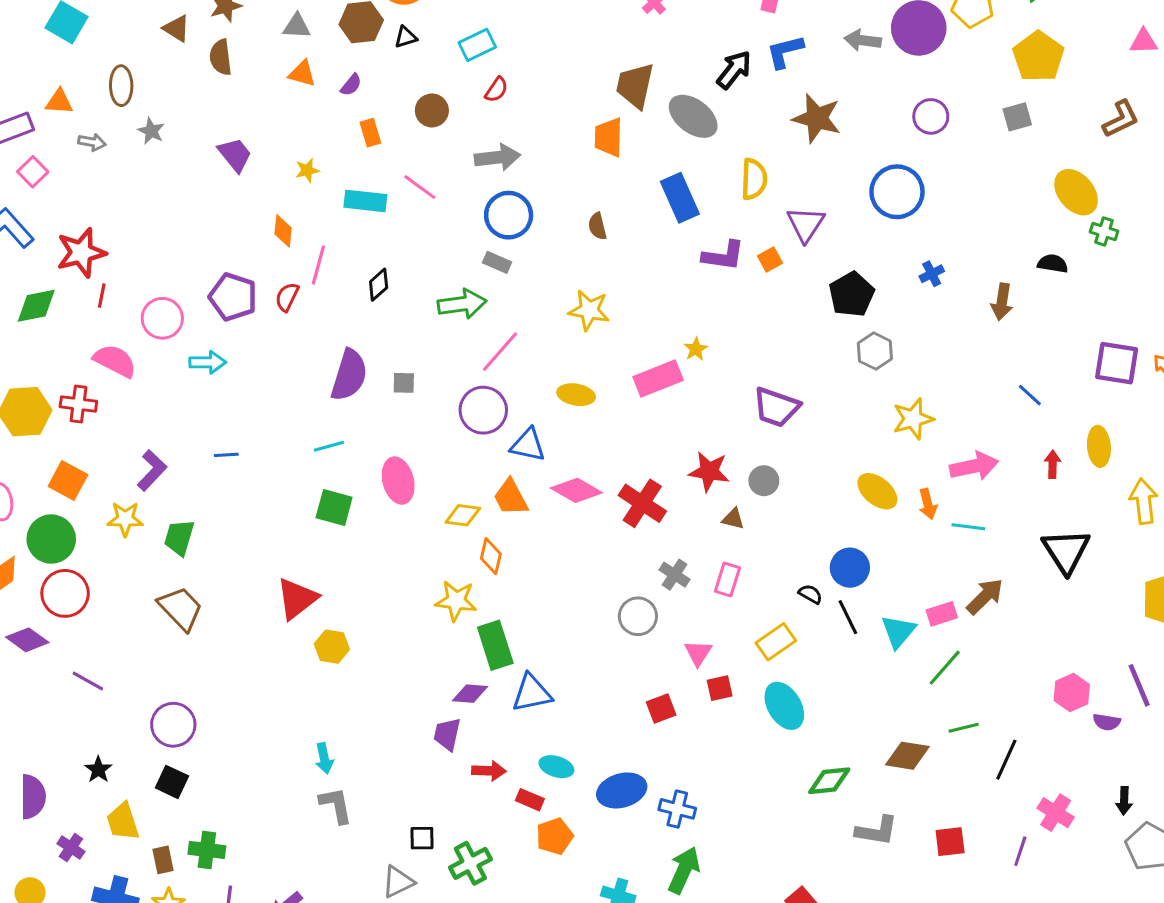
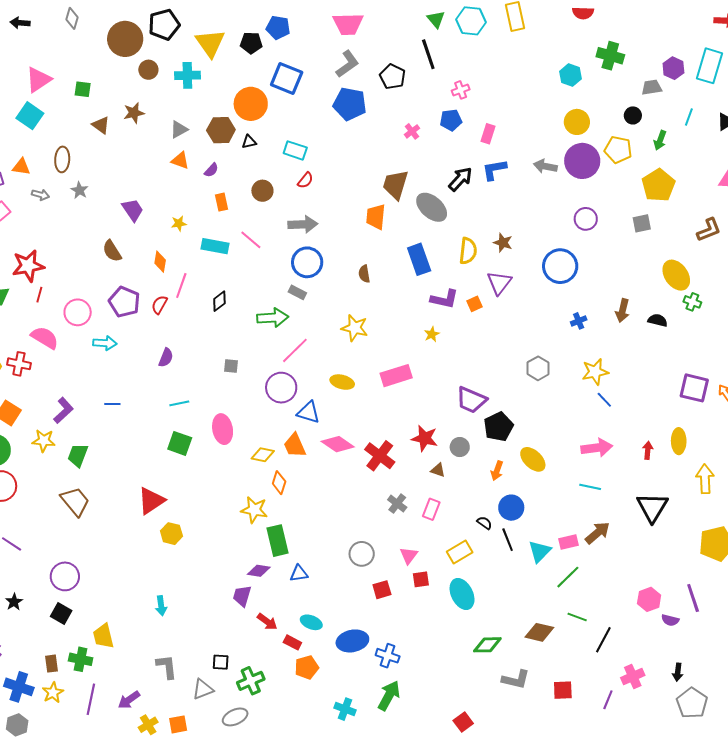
gray triangle: (297, 26) -> (179, 129), turned -36
cyan rectangle: (477, 45) -> (295, 150), turned 40
brown semicircle: (221, 57) -> (112, 251), moved, turned -30
brown star: (817, 118) -> (503, 243), moved, size x0.6
black pentagon: (852, 294) -> (499, 427), moved
brown arrow: (1002, 302) -> (623, 311), moved
yellow star: (696, 349) -> (432, 334), moved
purple semicircle: (349, 375) -> (166, 358), moved, size x0.6
blue line: (1030, 395) -> (604, 400), moved
yellow star: (913, 419) -> (595, 372), moved
orange arrow: (928, 504) -> (497, 471), moved, turned 30
gray circle: (638, 616) -> (362, 554), moved
blue triangle: (532, 693) -> (299, 573), size x0.7
green line: (964, 728) -> (577, 617), turned 30
red arrow: (489, 771) -> (267, 622), turned 30
gray L-shape: (336, 805) -> (167, 667), moved
pink cross: (1056, 813) -> (633, 677), turned 30
yellow trapezoid: (123, 822) -> (103, 636), moved

